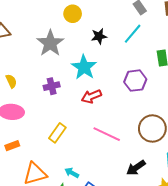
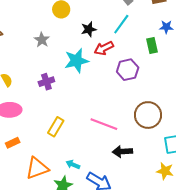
gray star: (50, 43) -> (42, 40), size x0.6
cyan star: (84, 67) -> (76, 61), turned 30
red arrow: (91, 96) -> (104, 48), moved
black arrow: (136, 168) -> (122, 152), moved, turned 36

